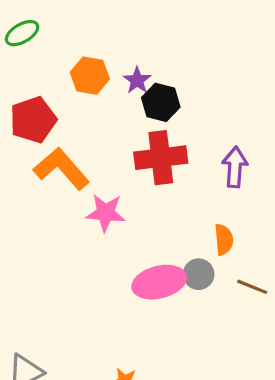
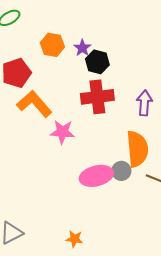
orange semicircle: (224, 240) -> (137, 149), size x1.8

